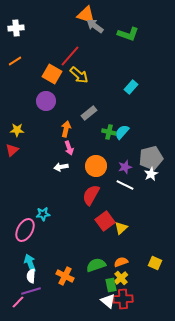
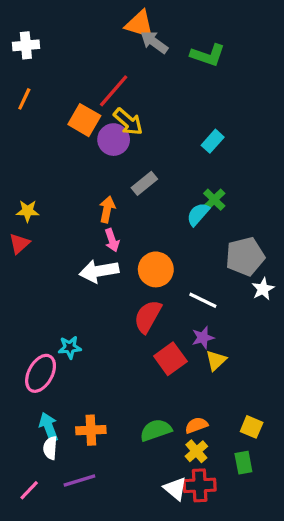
orange line: (15, 61) -> (24, 99), turned -32
purple circle: (46, 101) -> (114, 140), moved
green cross: (109, 132) -> (214, 200), moved, turned 32
white arrow: (61, 167) -> (99, 271), size x1.6
purple star: (125, 167) -> (203, 338), moved
white star: (151, 174) -> (263, 289), moved
yellow triangle: (121, 228) -> (216, 360), moved
orange cross: (65, 276) -> (91, 430), moved, turned -30
green rectangle: (111, 285) -> (243, 463), moved
purple line: (31, 291) -> (79, 480), moved

